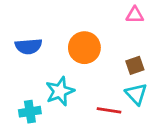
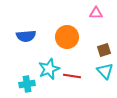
pink triangle: (135, 15) -> (96, 13), moved
red line: (109, 110) -> (72, 76), moved

